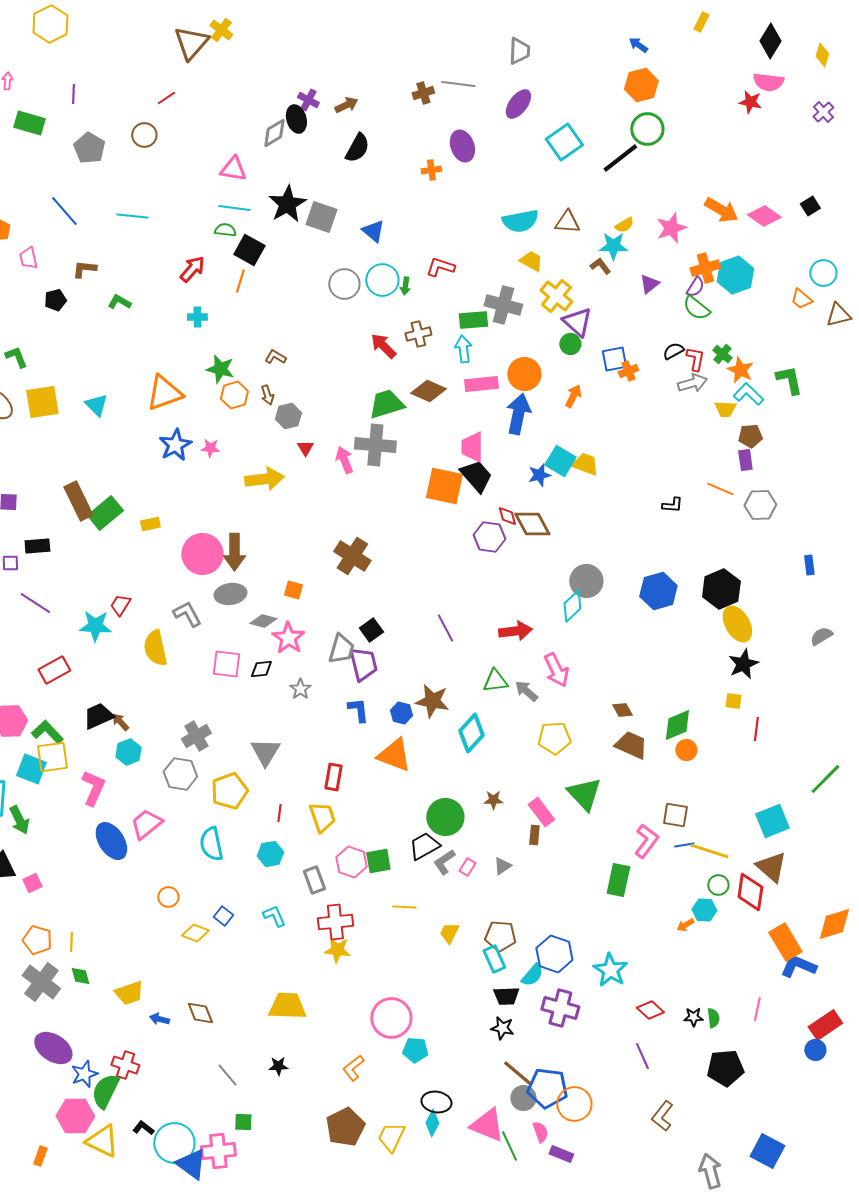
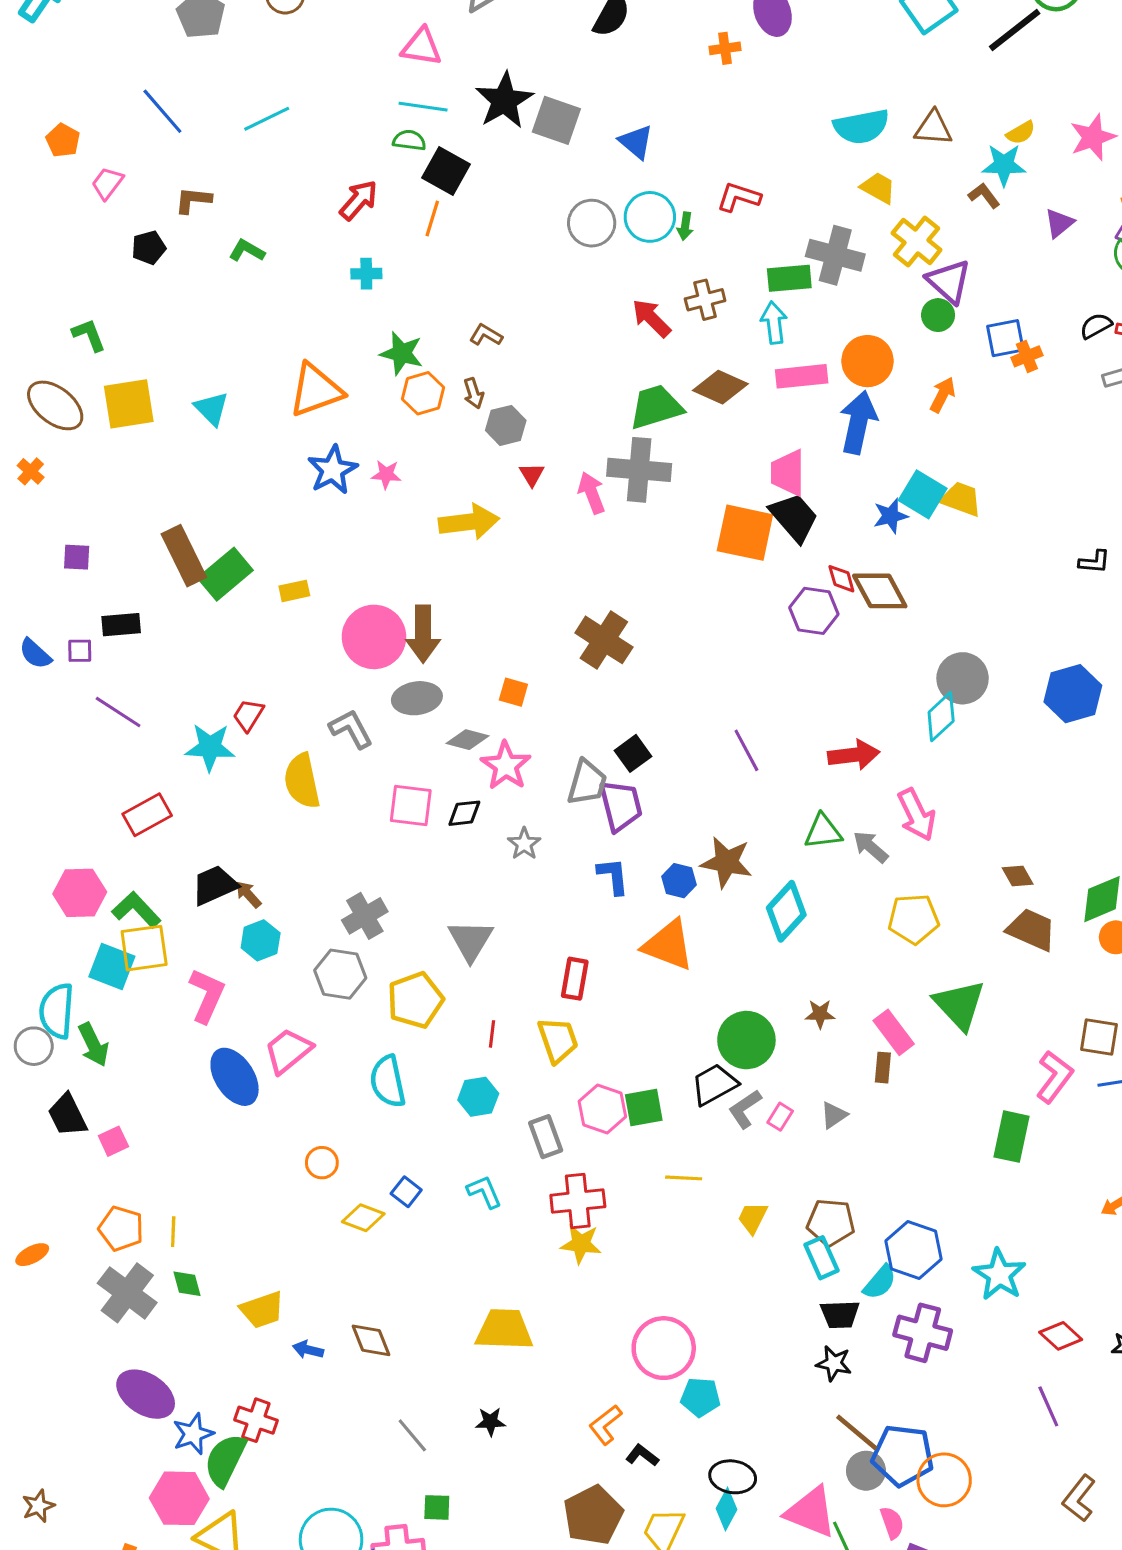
cyan line: (132, 216) -> (267, 119), turned -32
pink trapezoid: (28, 258) -> (107, 183), turned 50
black L-shape: (143, 1128) -> (642, 1455), moved

